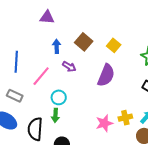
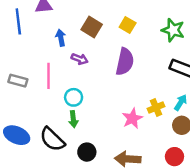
blue line: (16, 62) -> (18, 21), moved
pink line: (41, 76) -> (49, 76), turned -30
gray rectangle: (15, 96) -> (18, 81), moved
black semicircle: (35, 129) -> (52, 139), turned -40

